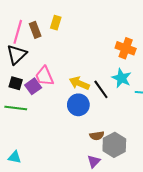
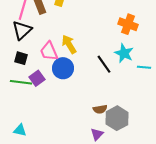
yellow arrow: (79, 83) -> (69, 44), moved, turned 36
purple square: (33, 86) -> (37, 78), moved
blue circle: (78, 105) -> (63, 68), moved

